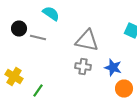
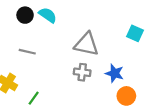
black circle: (19, 28) -> (25, 15), moved
gray line: (38, 38) -> (27, 52), moved

